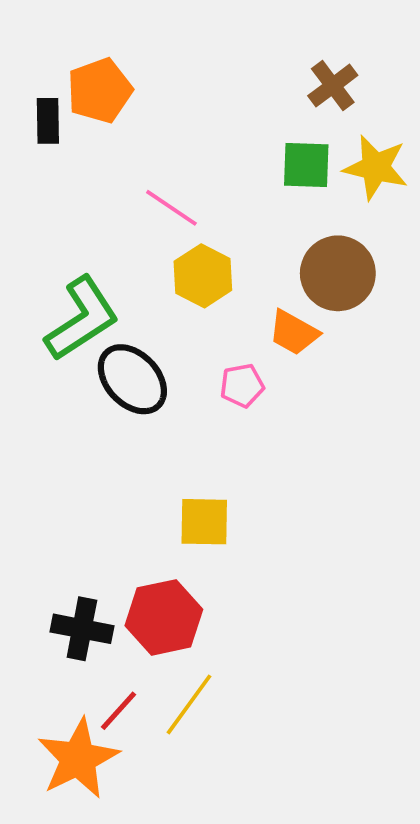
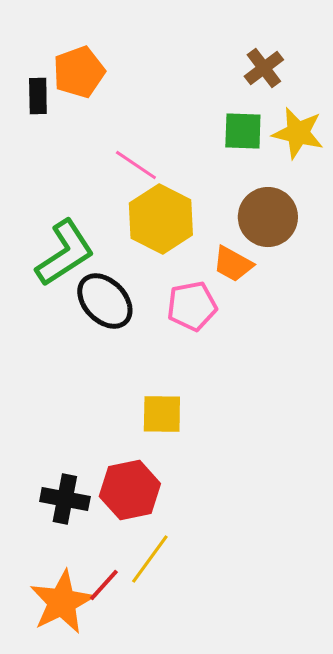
yellow hexagon: (203, 276) -> (161, 219), size x1.4
pink pentagon: (242, 386) -> (192, 306), size x1.4
red line: (118, 711) -> (104, 585), moved

